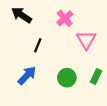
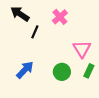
pink triangle: (86, 40) -> (82, 49), moved
black line: (38, 45) -> (35, 32), moved

